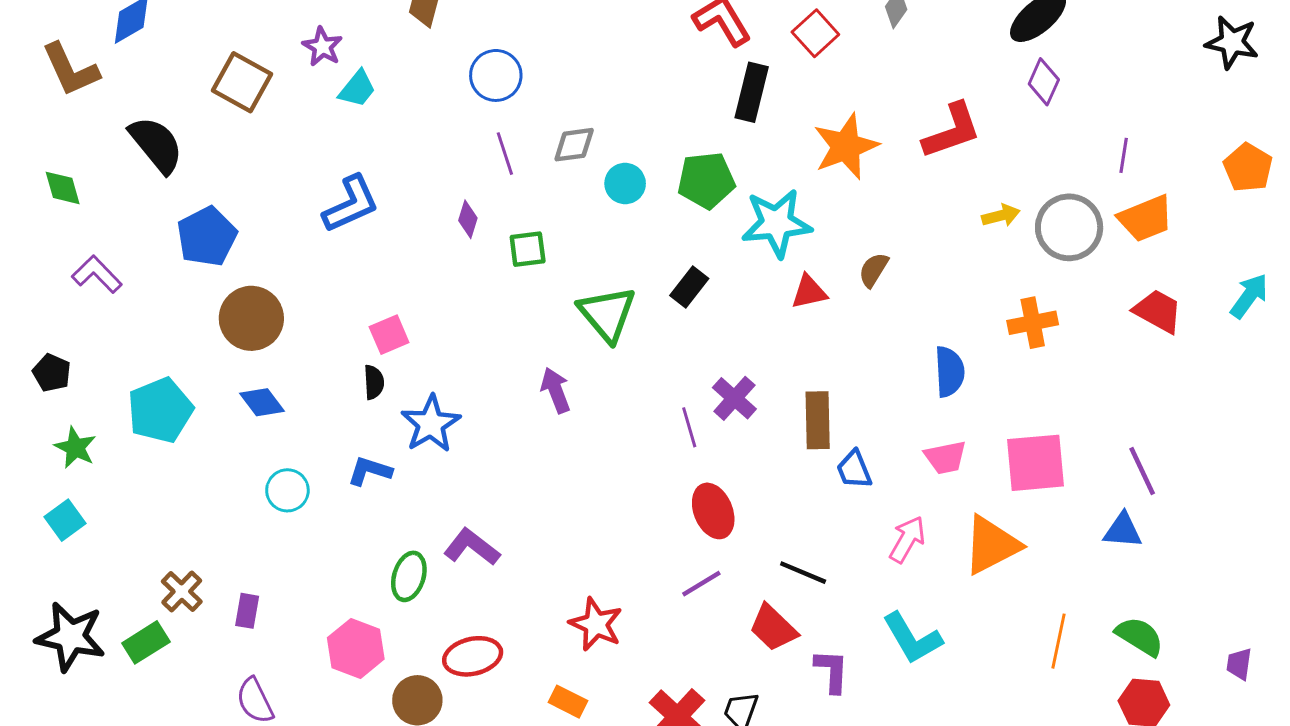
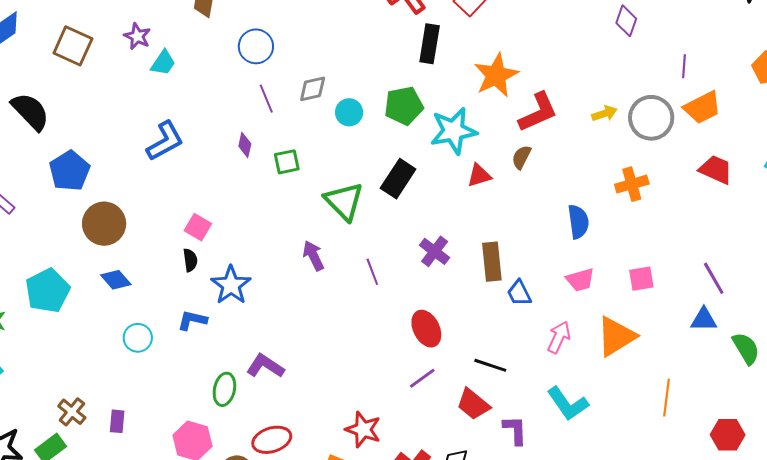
brown square: (242, 82) -> (73, 46), moved
red L-shape: (952, 131) -> (538, 112), moved
black rectangle: (689, 287) -> (398, 179), size x1.4
pink square: (389, 335) -> (198, 227), turned -32
purple line: (689, 427) -> (372, 272), moved
pink square: (1036, 463) -> (641, 279), size x0.6
red star: (596, 624) -> (363, 429), moved
green semicircle: (1140, 636) -> (746, 348), moved, turned 32

